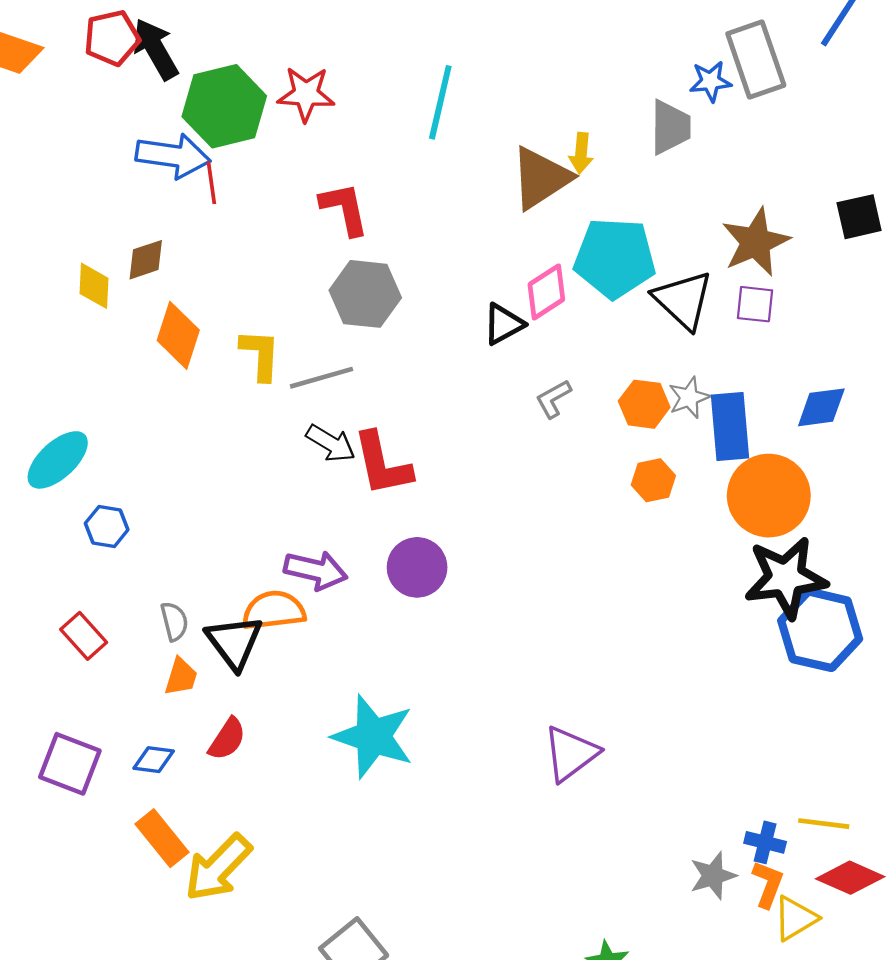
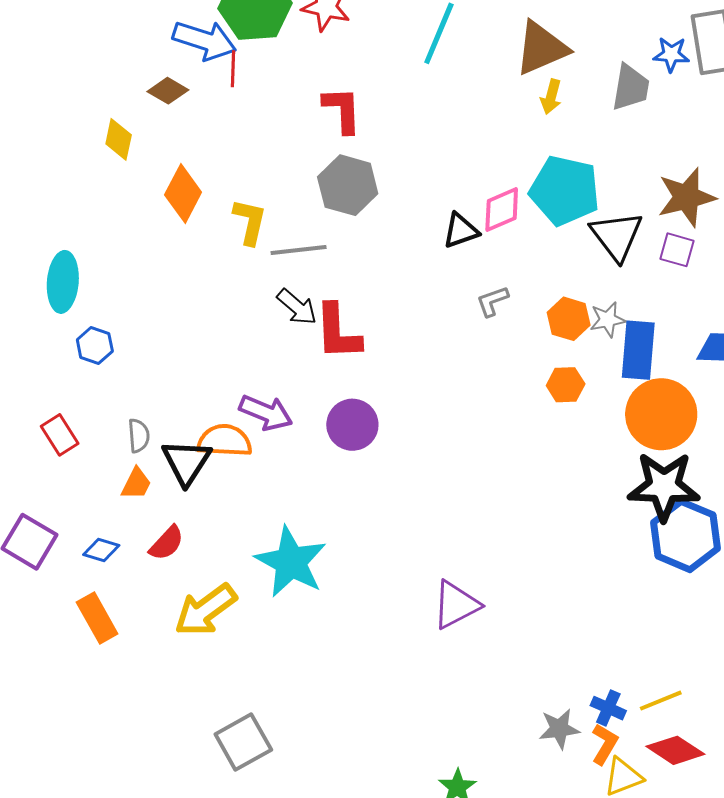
brown triangle: (541, 178) -> (541, 48), moved
brown diamond: (146, 260) -> (168, 91), moved, turned 39
cyan ellipse: (58, 460) -> (63, 282), turned -52
yellow line: (824, 824) -> (661, 701), turned -39
yellow arrow: (218, 868) -> (206, 610), moved

